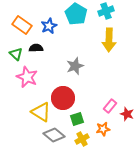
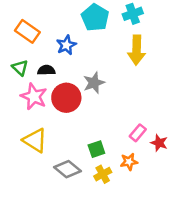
blue star: (49, 26) -> (66, 45), moved
black semicircle: (36, 48) -> (46, 70), moved
red circle: (63, 98) -> (66, 98), moved
yellow triangle: (41, 112) -> (35, 140), moved

